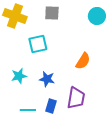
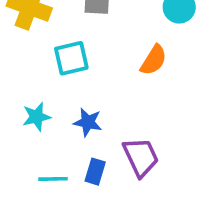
orange semicircle: (83, 61) -> (154, 60), moved
purple trapezoid: (76, 98) -> (141, 157), turned -35

